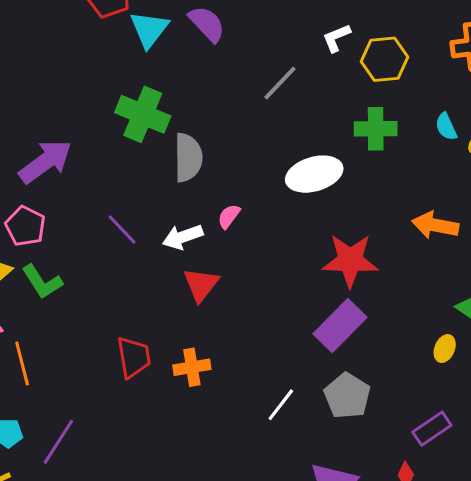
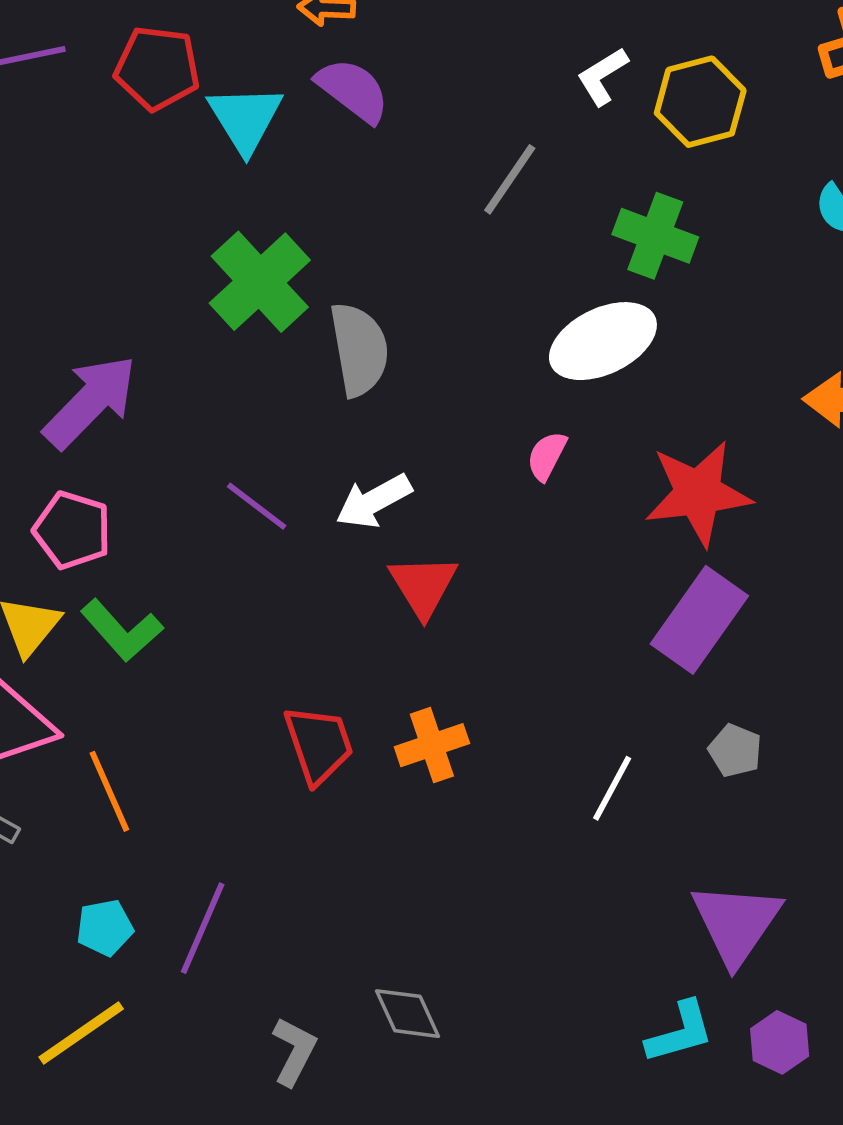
green cross: (143, 114) -> (260, 282), turned 34
green cross: (376, 129) -> (655, 236), moved, turned 30
pink semicircle: (229, 216) -> (547, 456), moved
gray pentagon: (347, 396) -> (735, 750), size x0.6

